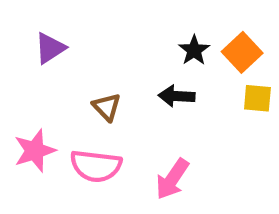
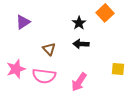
black star: (194, 50) -> (79, 23), moved
orange square: (242, 52) -> (105, 13), moved
yellow square: (257, 98) -> (118, 69), moved

